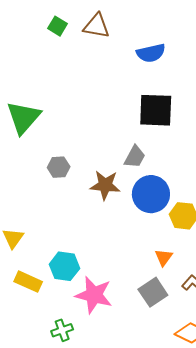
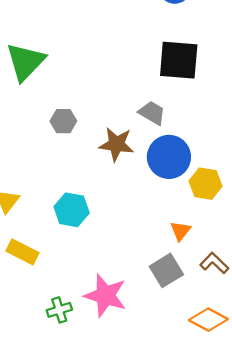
gray trapezoid: (135, 157) -> (152, 113), turned -90
cyan hexagon: (64, 266) -> (72, 210), moved
pink star: (94, 295) -> (105, 296), moved

